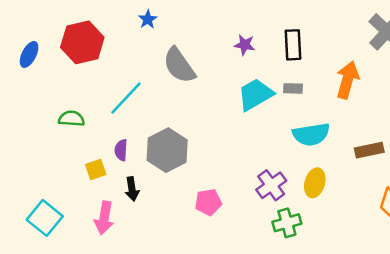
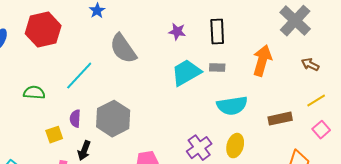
black arrow: (132, 189) -> (84, 151), turned 30

